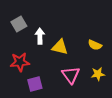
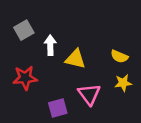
yellow star: (98, 74) -> (123, 83), moved
purple square: (35, 84) -> (58, 108), moved

